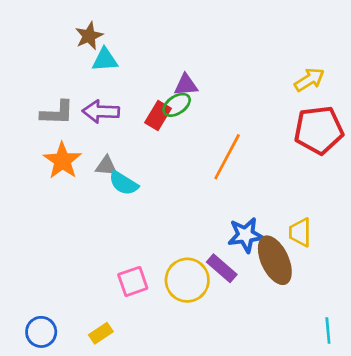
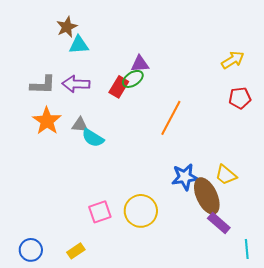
red pentagon: (319, 130) -> (240, 98), size x0.6
yellow trapezoid: (300, 232) -> (226, 175), turned -50
purple rectangle: (222, 268) -> (219, 223), moved

